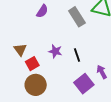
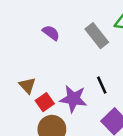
purple semicircle: (42, 11) -> (51, 33), turned -80
purple star: (55, 51) -> (73, 99), moved, size x1.5

